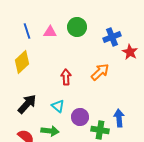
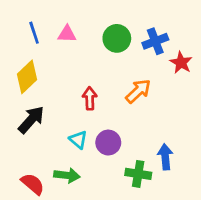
green circle: (77, 27) -> (117, 38), moved
black arrow: (27, 104) -> (31, 120), moved
purple circle: (80, 117) -> (108, 143), moved

